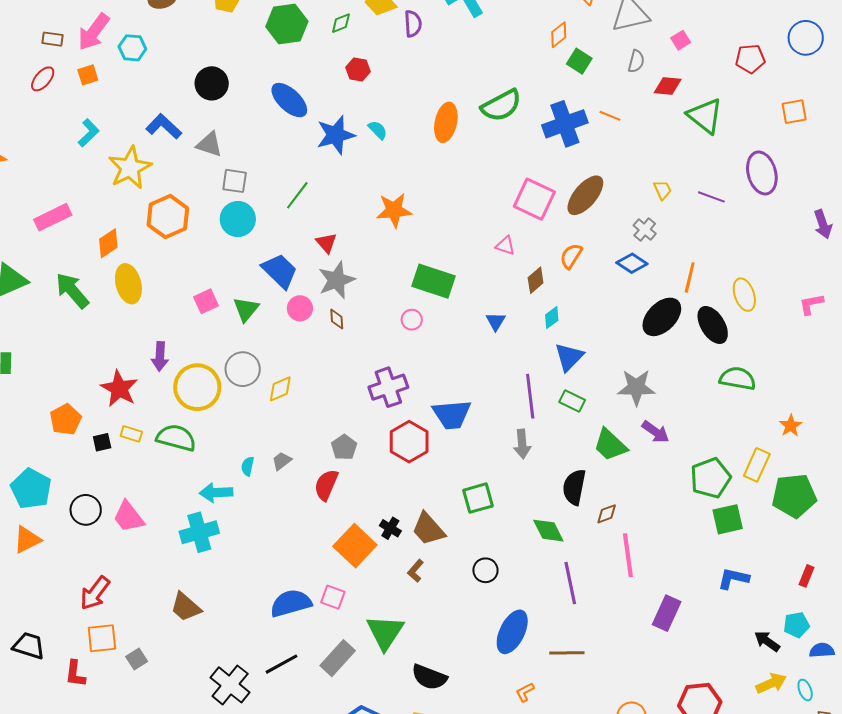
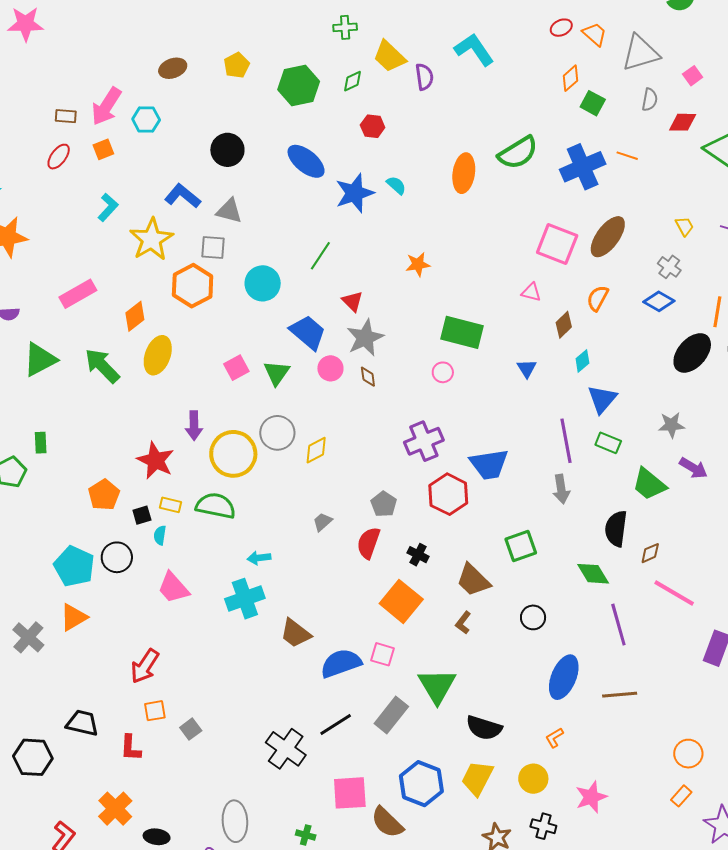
gray square: (235, 181) -> (213, 248), moved
orange star: (394, 210) -> (418, 264), size x0.7
yellow ellipse: (128, 284) -> (158, 355), turned 39
gray star: (636, 387) -> (671, 425), size x0.7
cyan semicircle: (248, 466) -> (160, 535), moved
cyan arrow: (216, 493) -> (259, 558), size x0.7
black circle: (86, 510) -> (117, 557), moved
black cross: (390, 528) -> (418, 555), moved
pink line: (628, 555) -> (674, 593), turned -48
brown trapezoid: (186, 607) -> (295, 633), moved
orange square: (102, 638) -> (155, 711), size x0.7
orange L-shape: (525, 692) -> (554, 738), moved

